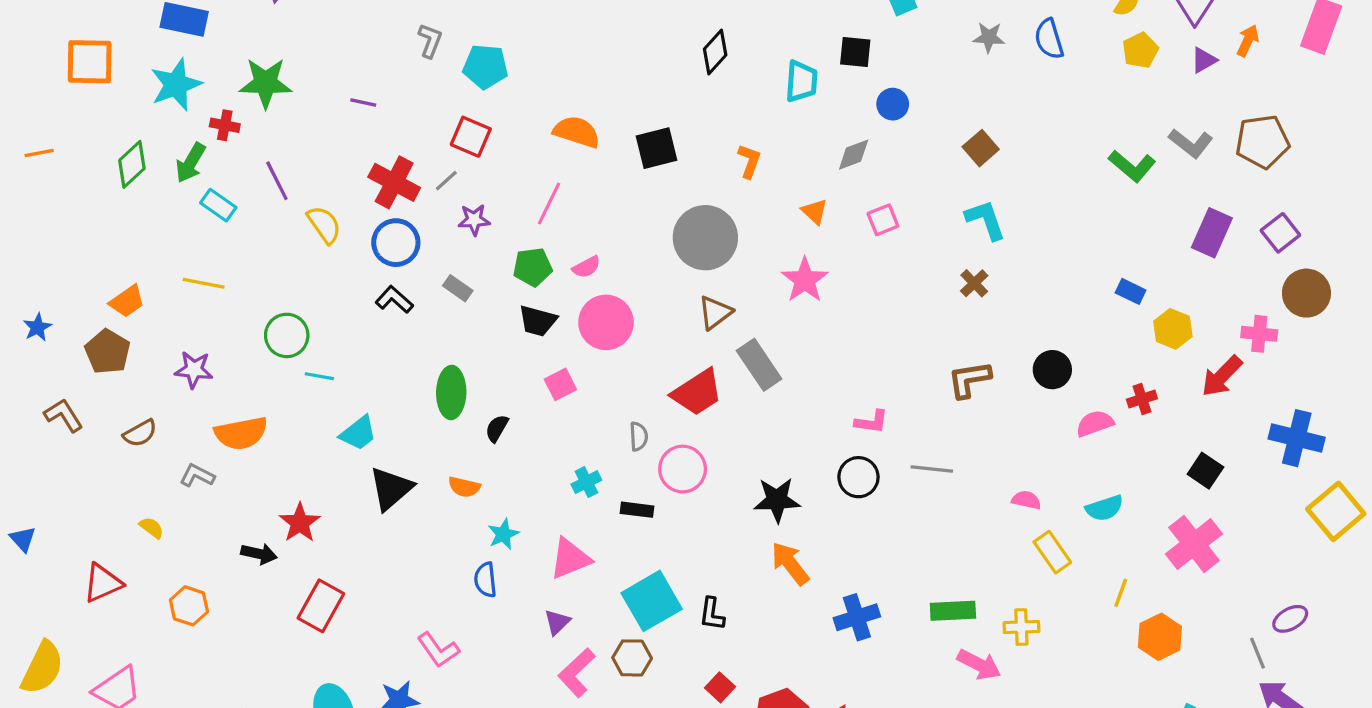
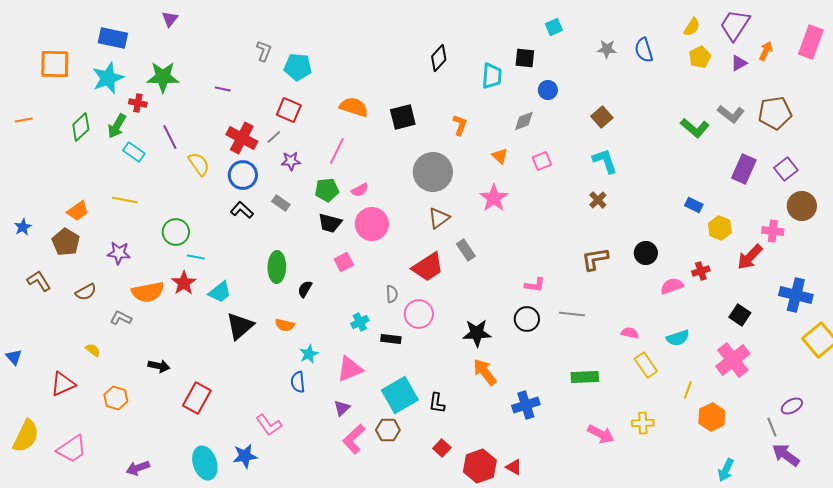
gray rectangle: (759, 365) -> (466, 250), size x0.7
red star: (300, 523) -> (184, 283), moved
green rectangle: (953, 611) -> (585, 377), moved
yellow cross: (1021, 627) -> (643, 423), moved

